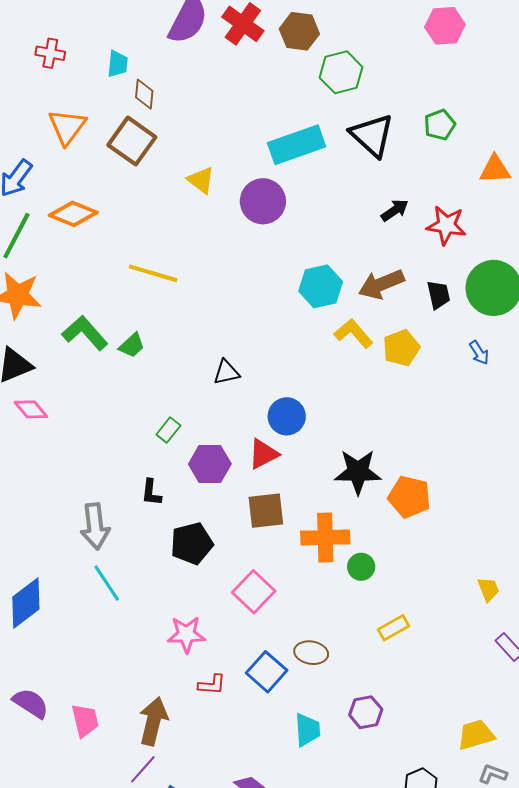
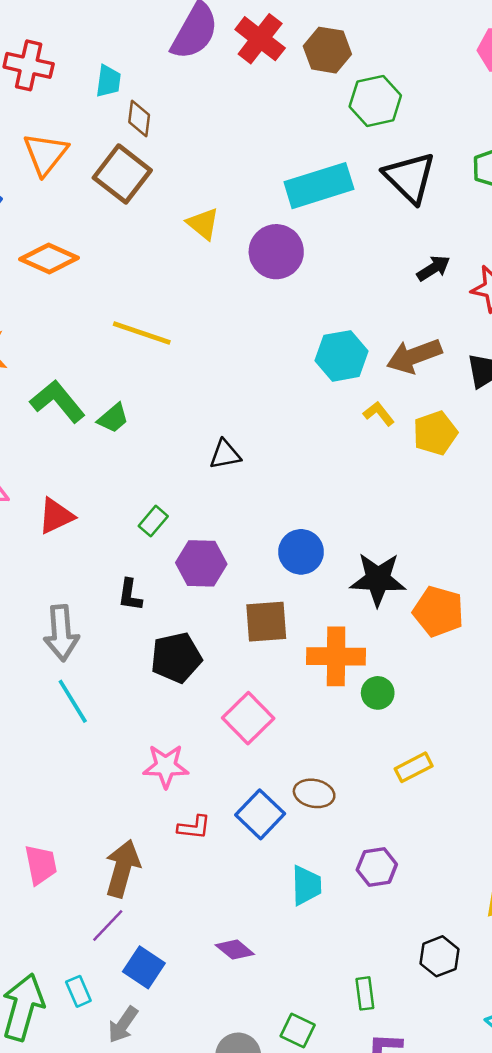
red cross: (50, 53) -> (29, 65), size x1.4
yellow L-shape: (354, 333) -> (379, 414), size x0.7
blue circle: (287, 416) -> (301, 552), moved
red triangle: (263, 454) -> (56, 516), moved

